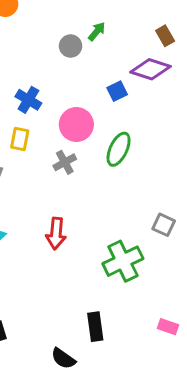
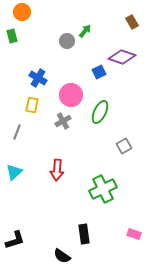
brown rectangle: (165, 36) -> (132, 22), moved
gray square: (164, 225) -> (124, 146), moved, turned 35

